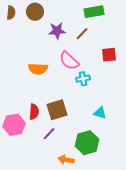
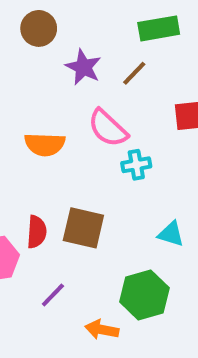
purple star: (57, 31) -> (83, 67), turned 30
brown square: (57, 110) -> (83, 228), turned 30
purple line: (49, 134) -> (53, 295), moved

